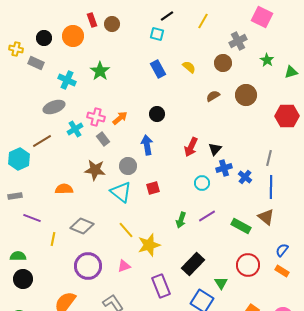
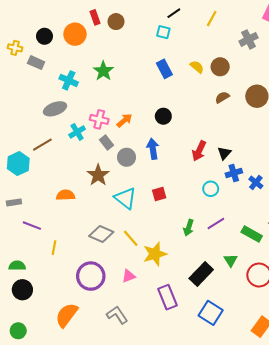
brown circle: (223, 63) -> (220, 67), moved
gray circle: (128, 166) -> (127, 157), moved
brown star: (95, 170) -> (98, 175), turned 30
gray diamond: (82, 226) -> (101, 234), moved
green triangle: (221, 283) -> (231, 260), moved

